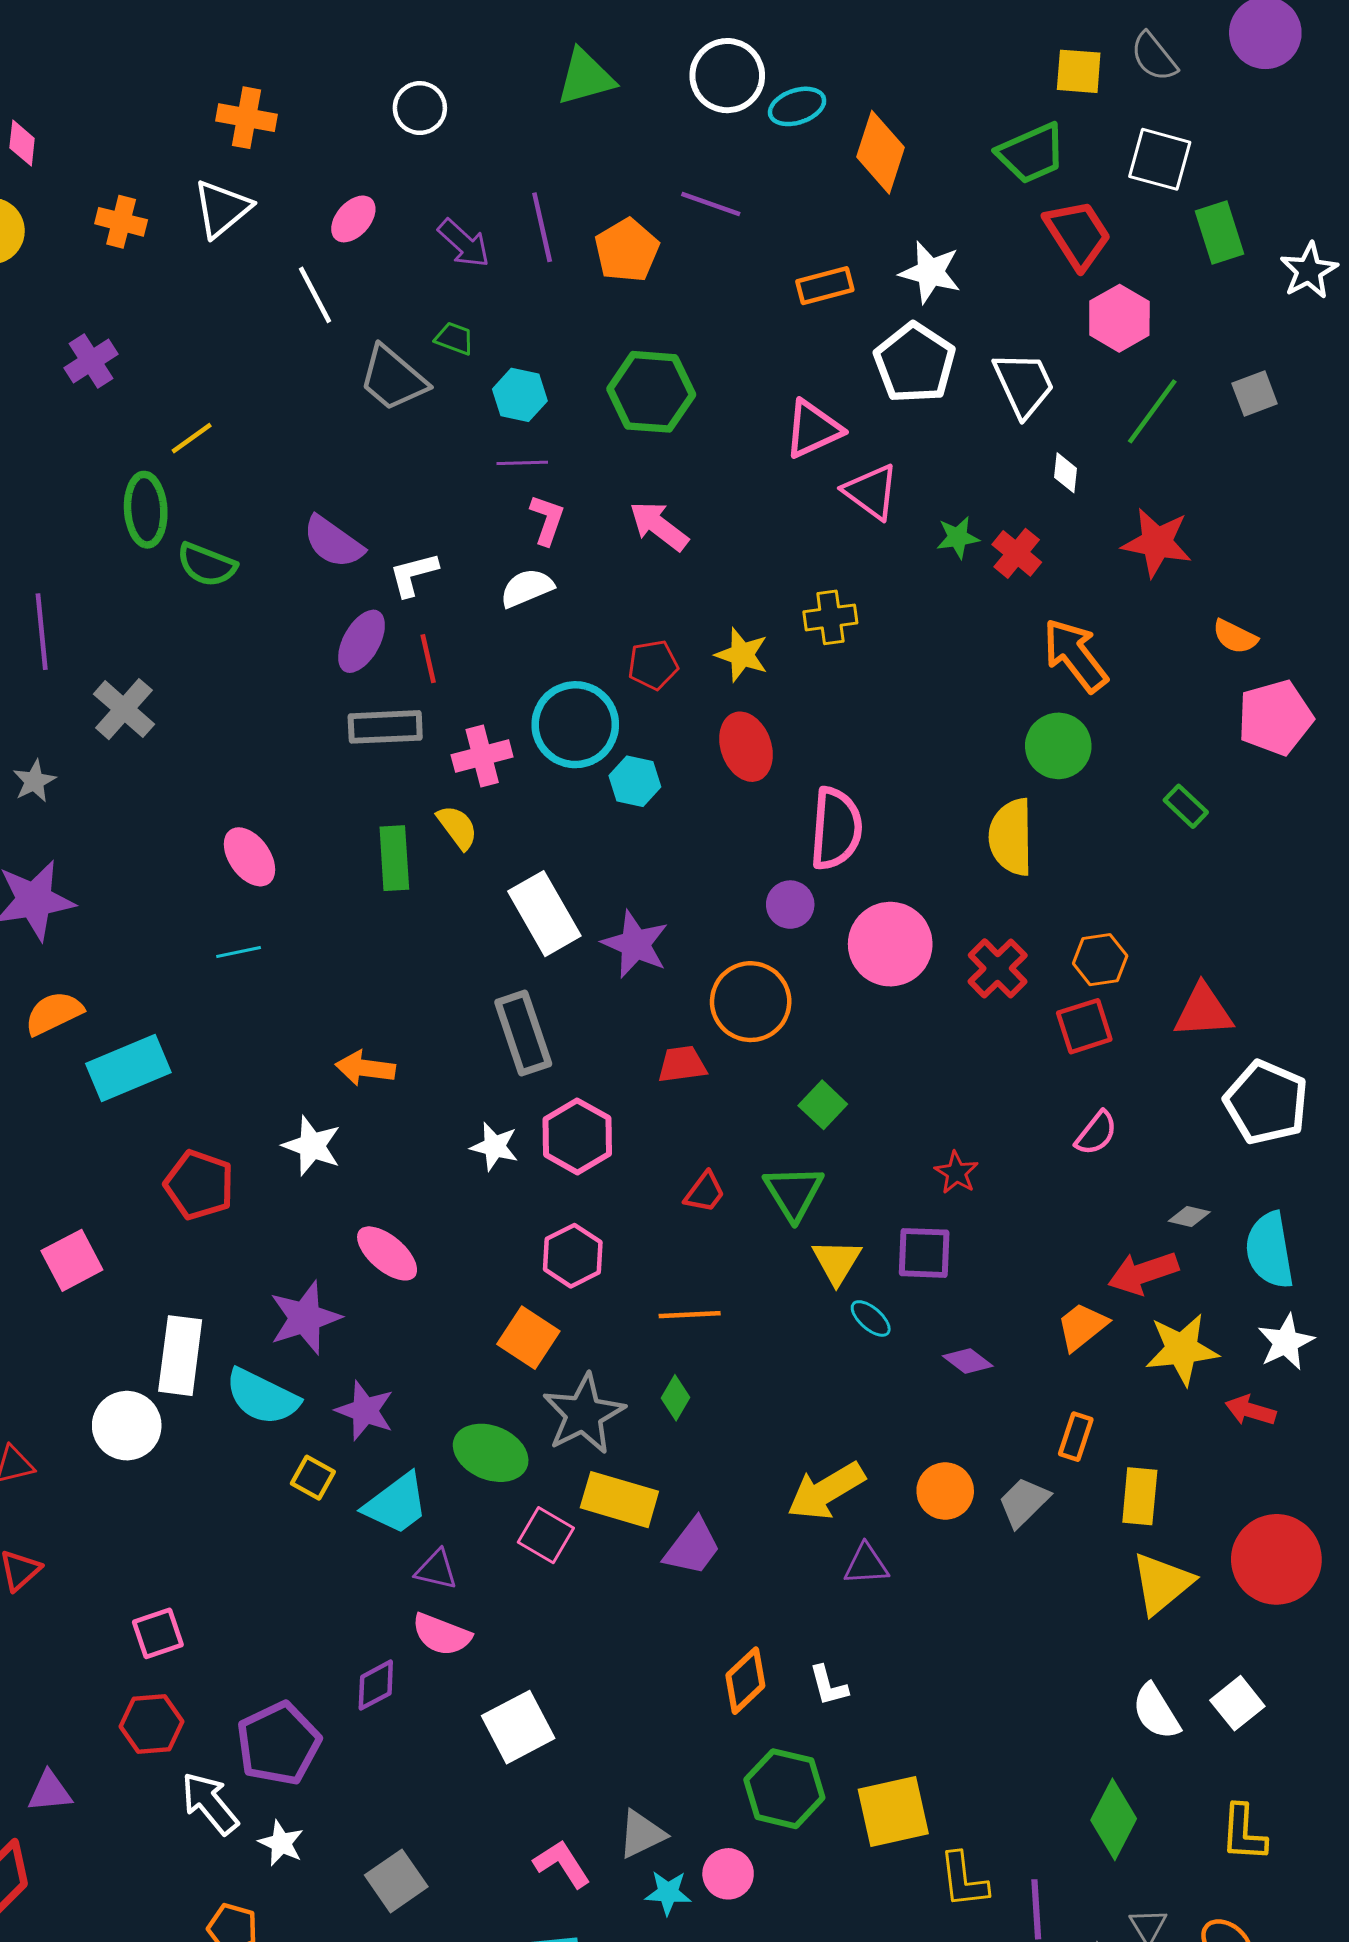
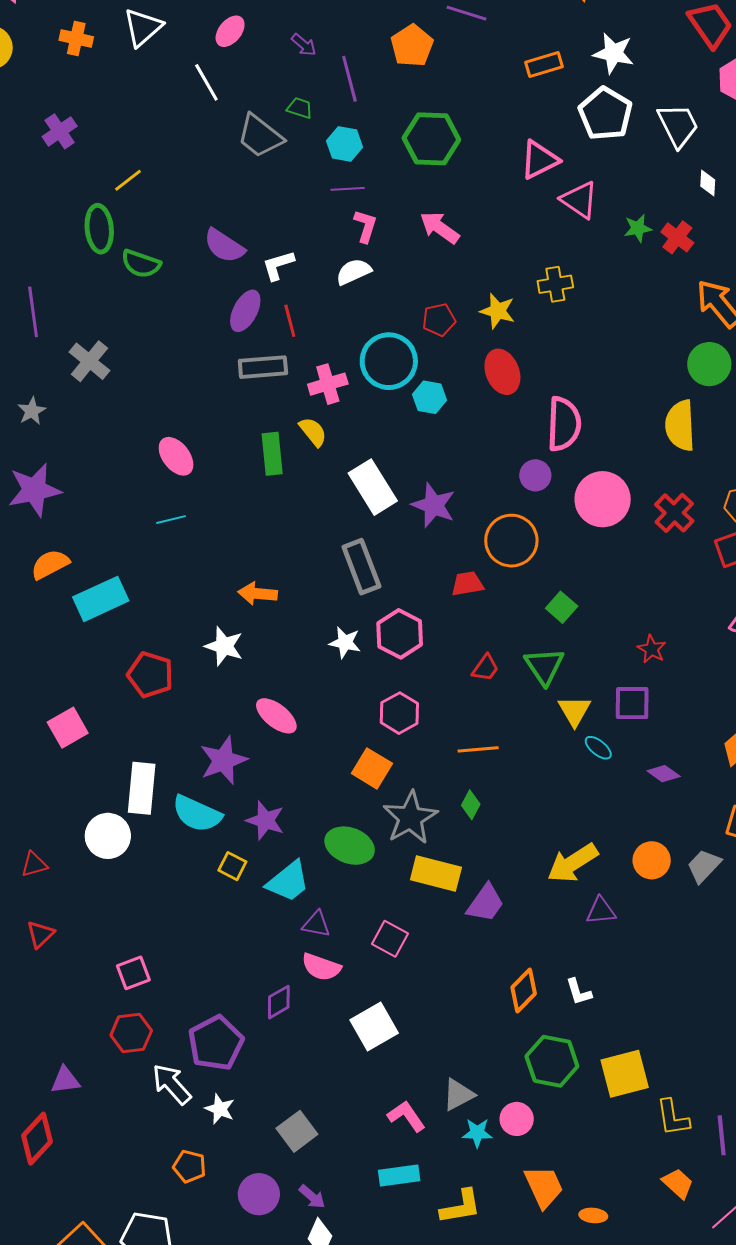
purple line: (542, 227) -> (349, 79), moved
purple arrow: (464, 243) -> (304, 45), size x0.7
pink square: (546, 1535) -> (390, 939), moved

